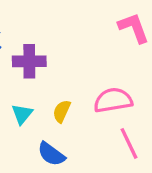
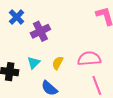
purple cross: (29, 61) -> (40, 31), turned -30

